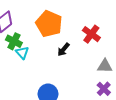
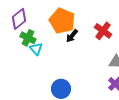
black arrow: (63, 50) -> (72, 36), moved

